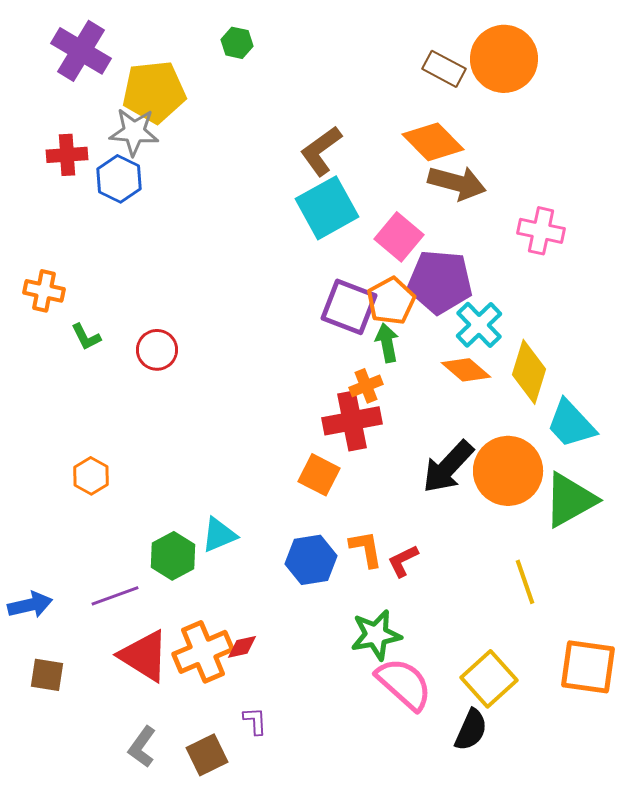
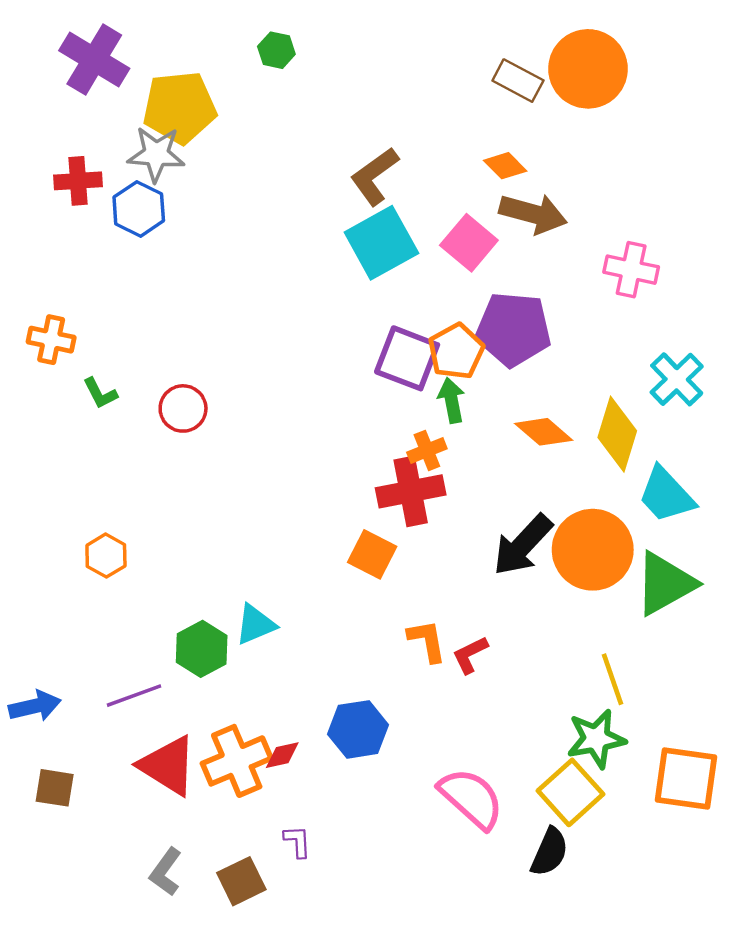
orange diamond: (433, 142) -> (505, 166), size x0.6
pink square: (399, 237) -> (469, 243), moved
cyan cross: (479, 325) -> (677, 379), moved
blue hexagon: (311, 560) -> (358, 729), moved
green star: (376, 635) -> (596, 739), moved

